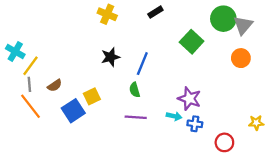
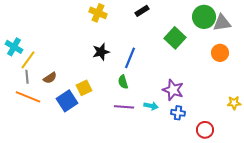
gray triangle: (243, 25) -> (222, 23), turned 42
orange line: (31, 106) -> (28, 97), turned -30
cyan arrow: (174, 116) -> (151, 106), moved
yellow star: (256, 123) -> (234, 103), moved

